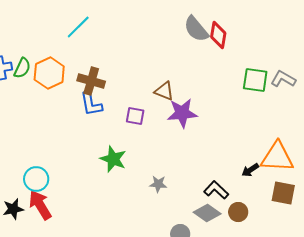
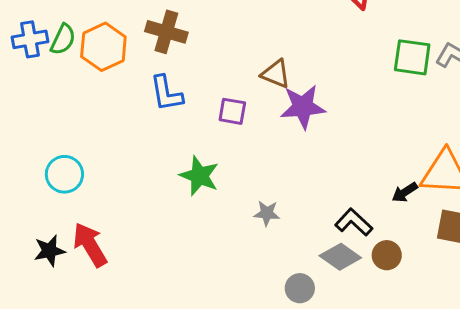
brown cross: (91, 81) -> (166, 32), moved
cyan circle: (36, 179) -> (64, 174), moved

